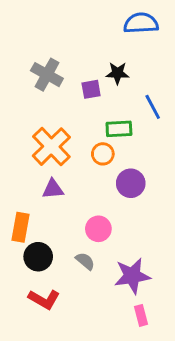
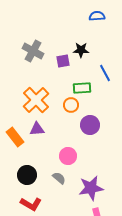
blue semicircle: (141, 23) -> (97, 16), size x0.7
orange rectangle: (21, 227) -> (15, 137), moved, turned -48

